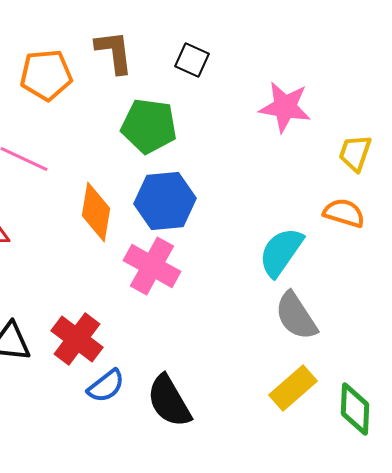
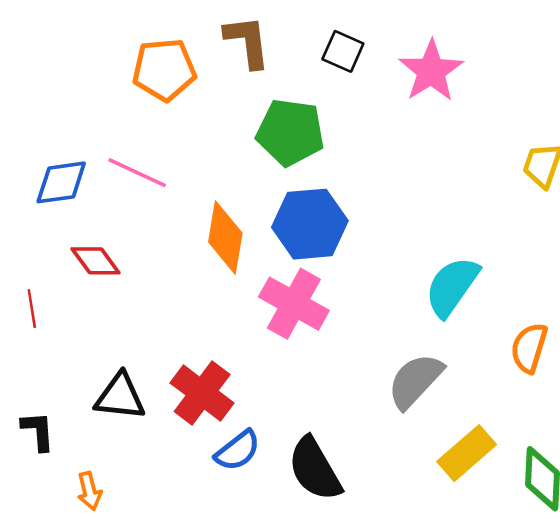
pink star: (285, 107) -> (431, 71), moved, turned 30
orange semicircle: (344, 213) -> (529, 348), moved, turned -90
gray semicircle: (296, 316) -> (415, 381), moved, turned 76

